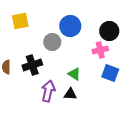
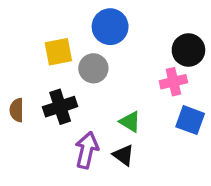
yellow square: (20, 21) -> (58, 52), moved
blue circle: (70, 26) -> (110, 27), moved
black triangle: (70, 94) -> (123, 155), turned 32

